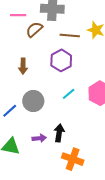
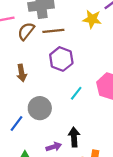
brown line: (70, 35) -> (53, 31), moved

